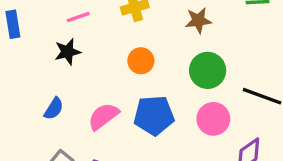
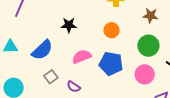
black star: (68, 52) -> (69, 25), moved
blue semicircle: (54, 109) -> (42, 50), moved, size x1.6

